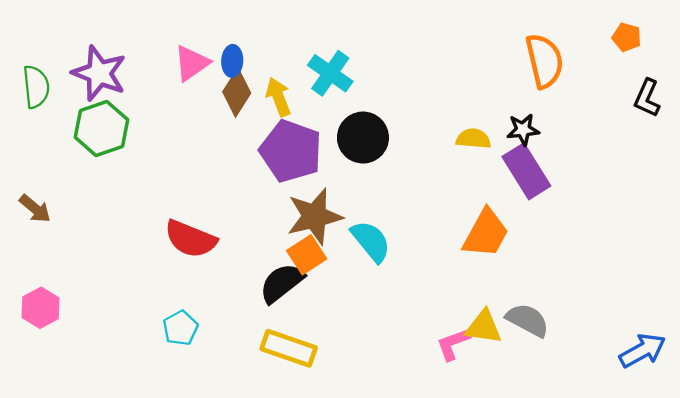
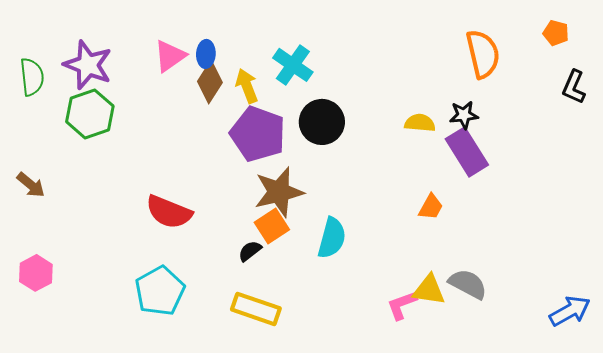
orange trapezoid: (486, 233) -> (431, 207), size x0.6
cyan semicircle: (371, 241) -> (332, 238), moved, turned 54
black semicircle: (282, 283) -> (250, 251), size x0.6
cyan pentagon: (180, 328) -> (160, 291), size x1.6

